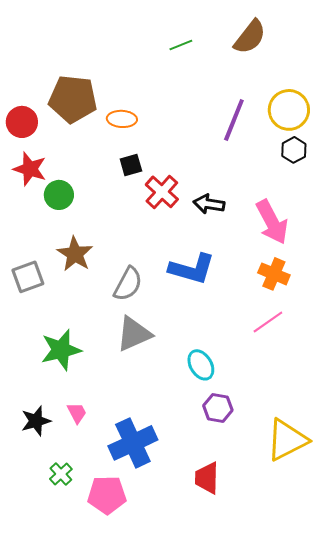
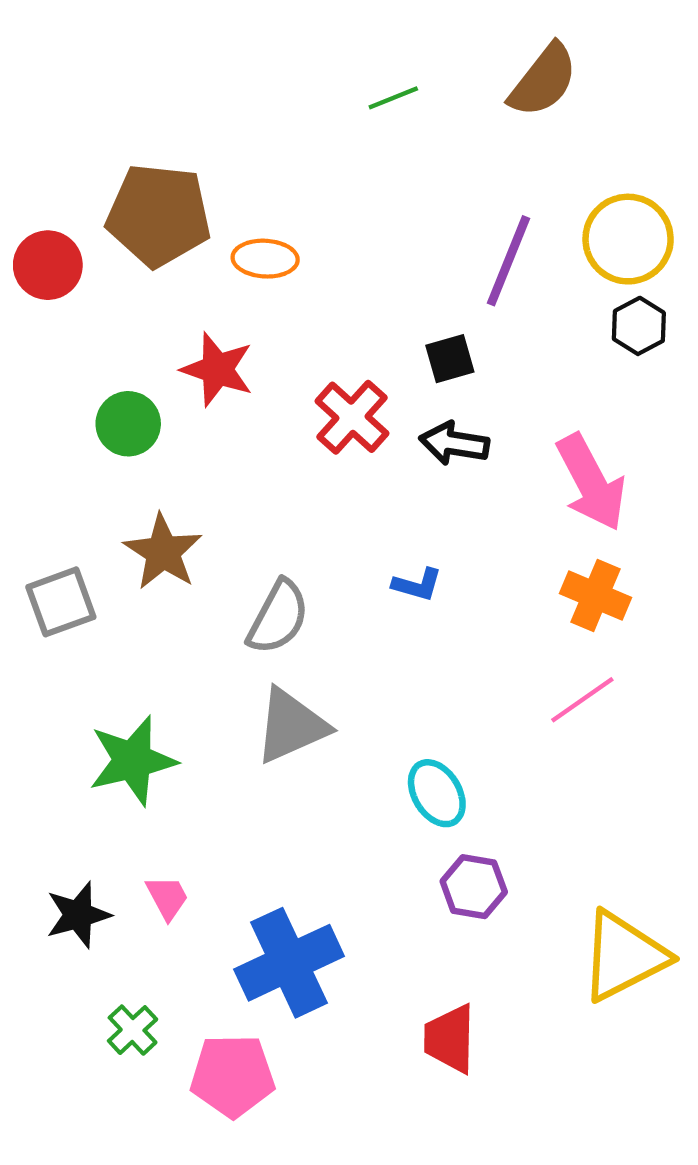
black square: (131, 165) -> (450, 359), moved
red star: (30, 169) -> (217, 369), moved
blue L-shape: (192, 269) -> (417, 585), size x0.5

